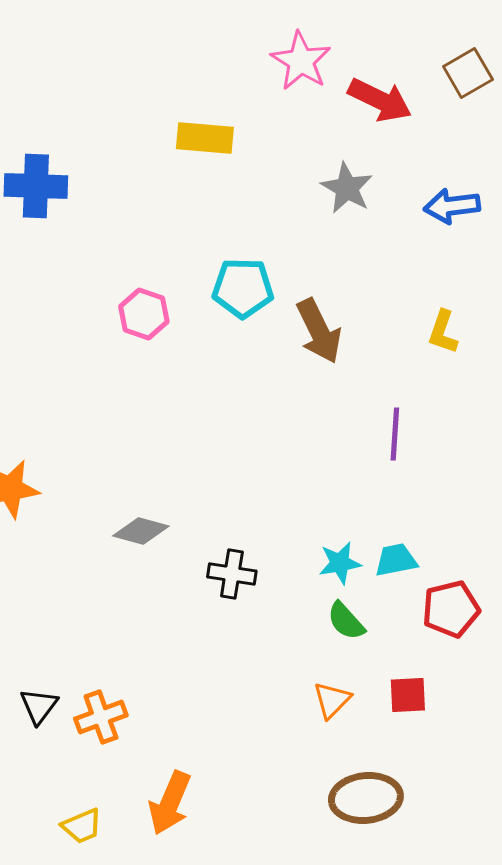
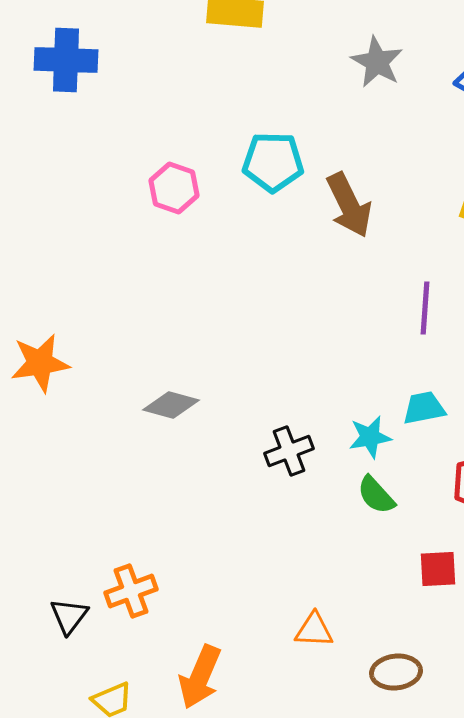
cyan trapezoid: (396, 560) -> (424, 408), moved
black cross: (232, 574) -> (289, 451), moved, turned -30
orange triangle: (332, 700) -> (314, 630), moved, turned 48
black triangle: (39, 706) -> (69, 616), moved
brown ellipse: (366, 798) -> (396, 672), size x0.7

